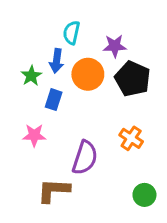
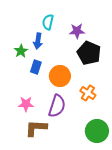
orange circle: (88, 74) -> (60, 76), moved
pink star: (34, 135) -> (26, 104), moved
green circle: (144, 195) -> (97, 131), size x1.5

